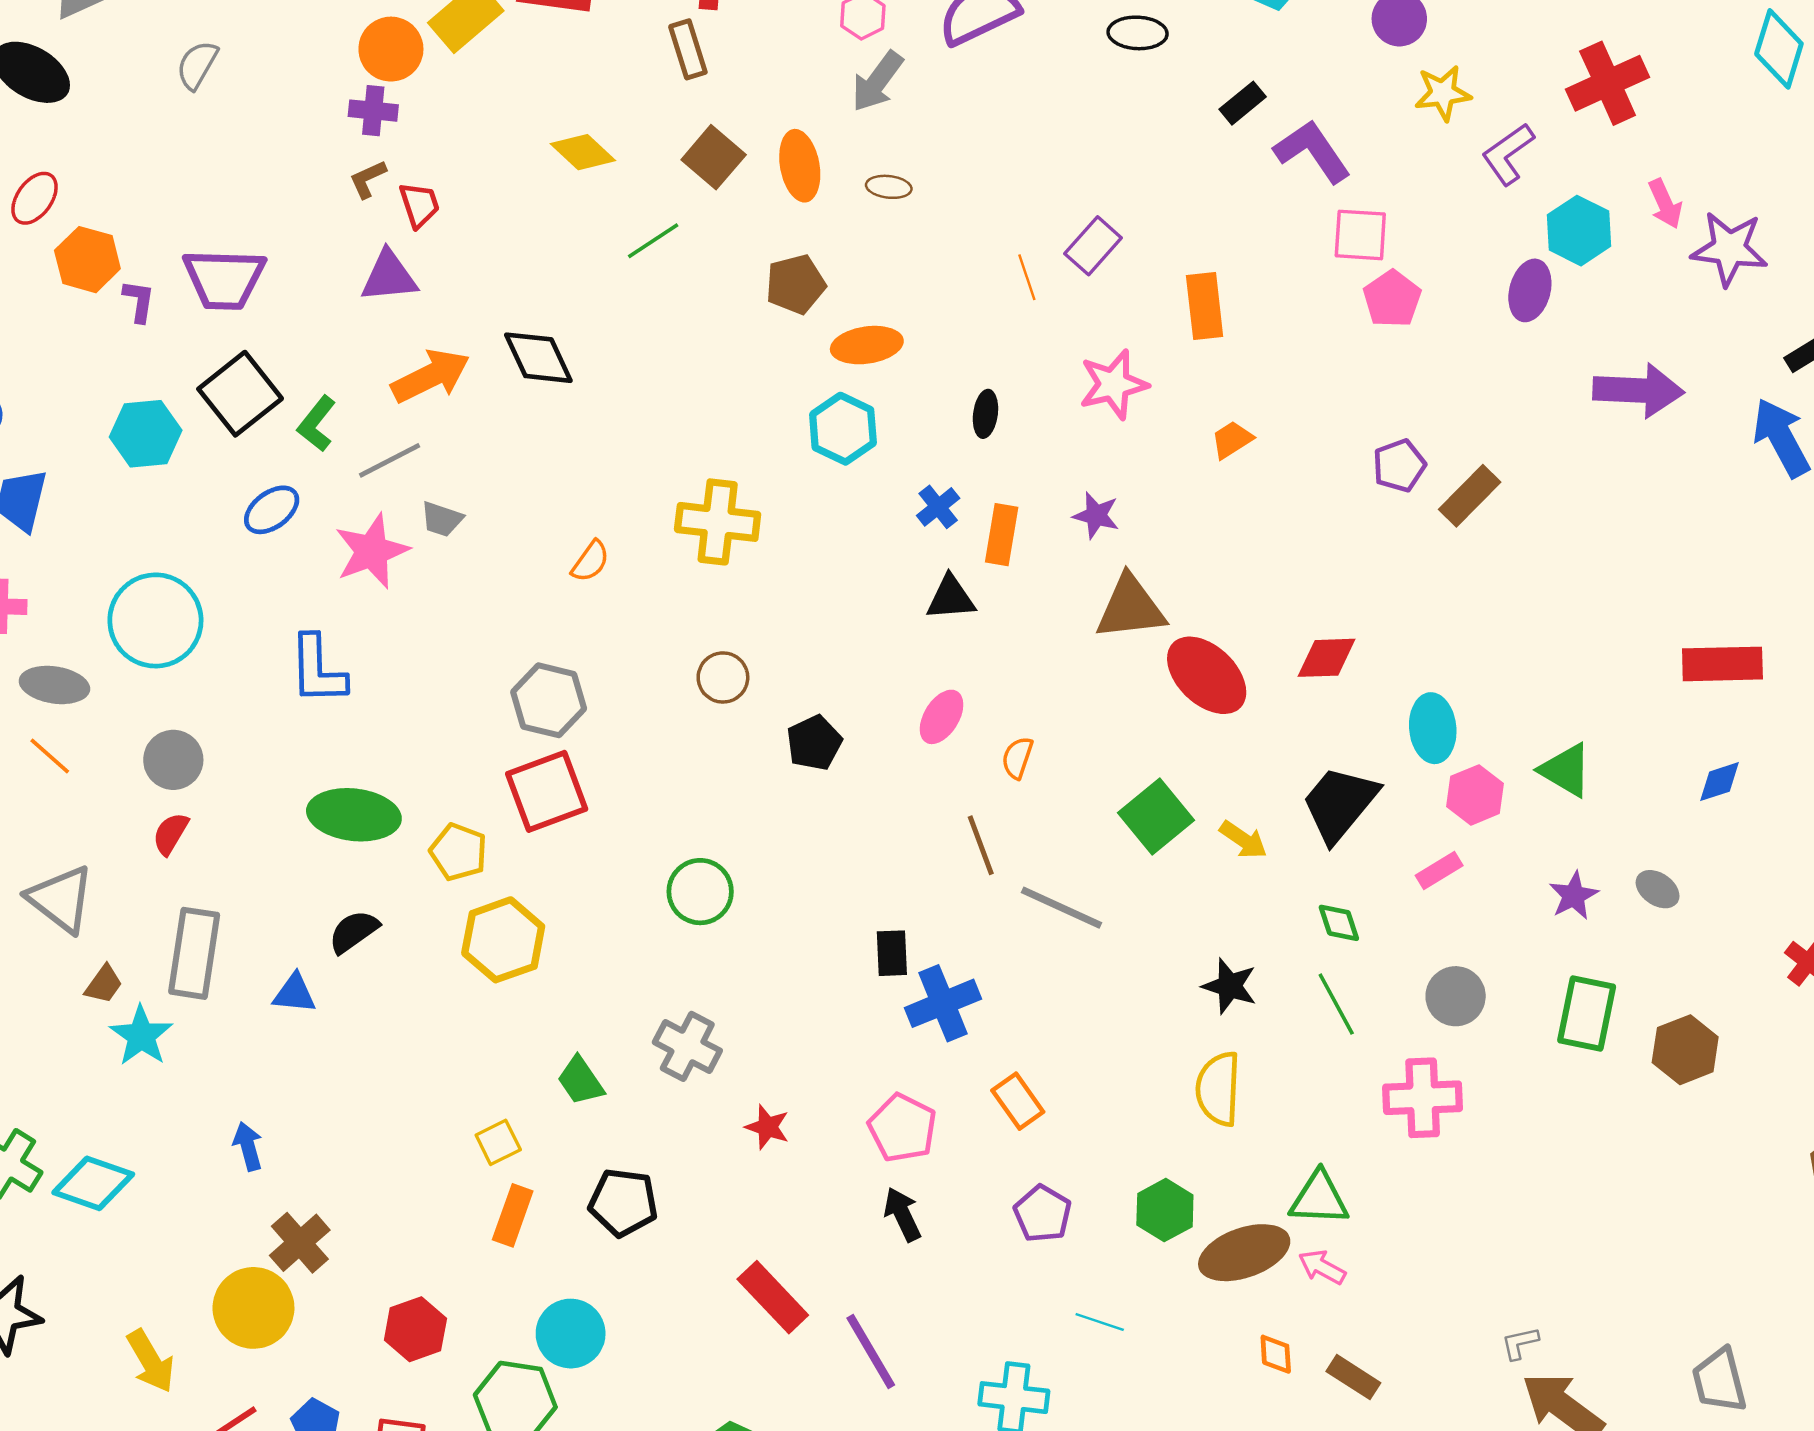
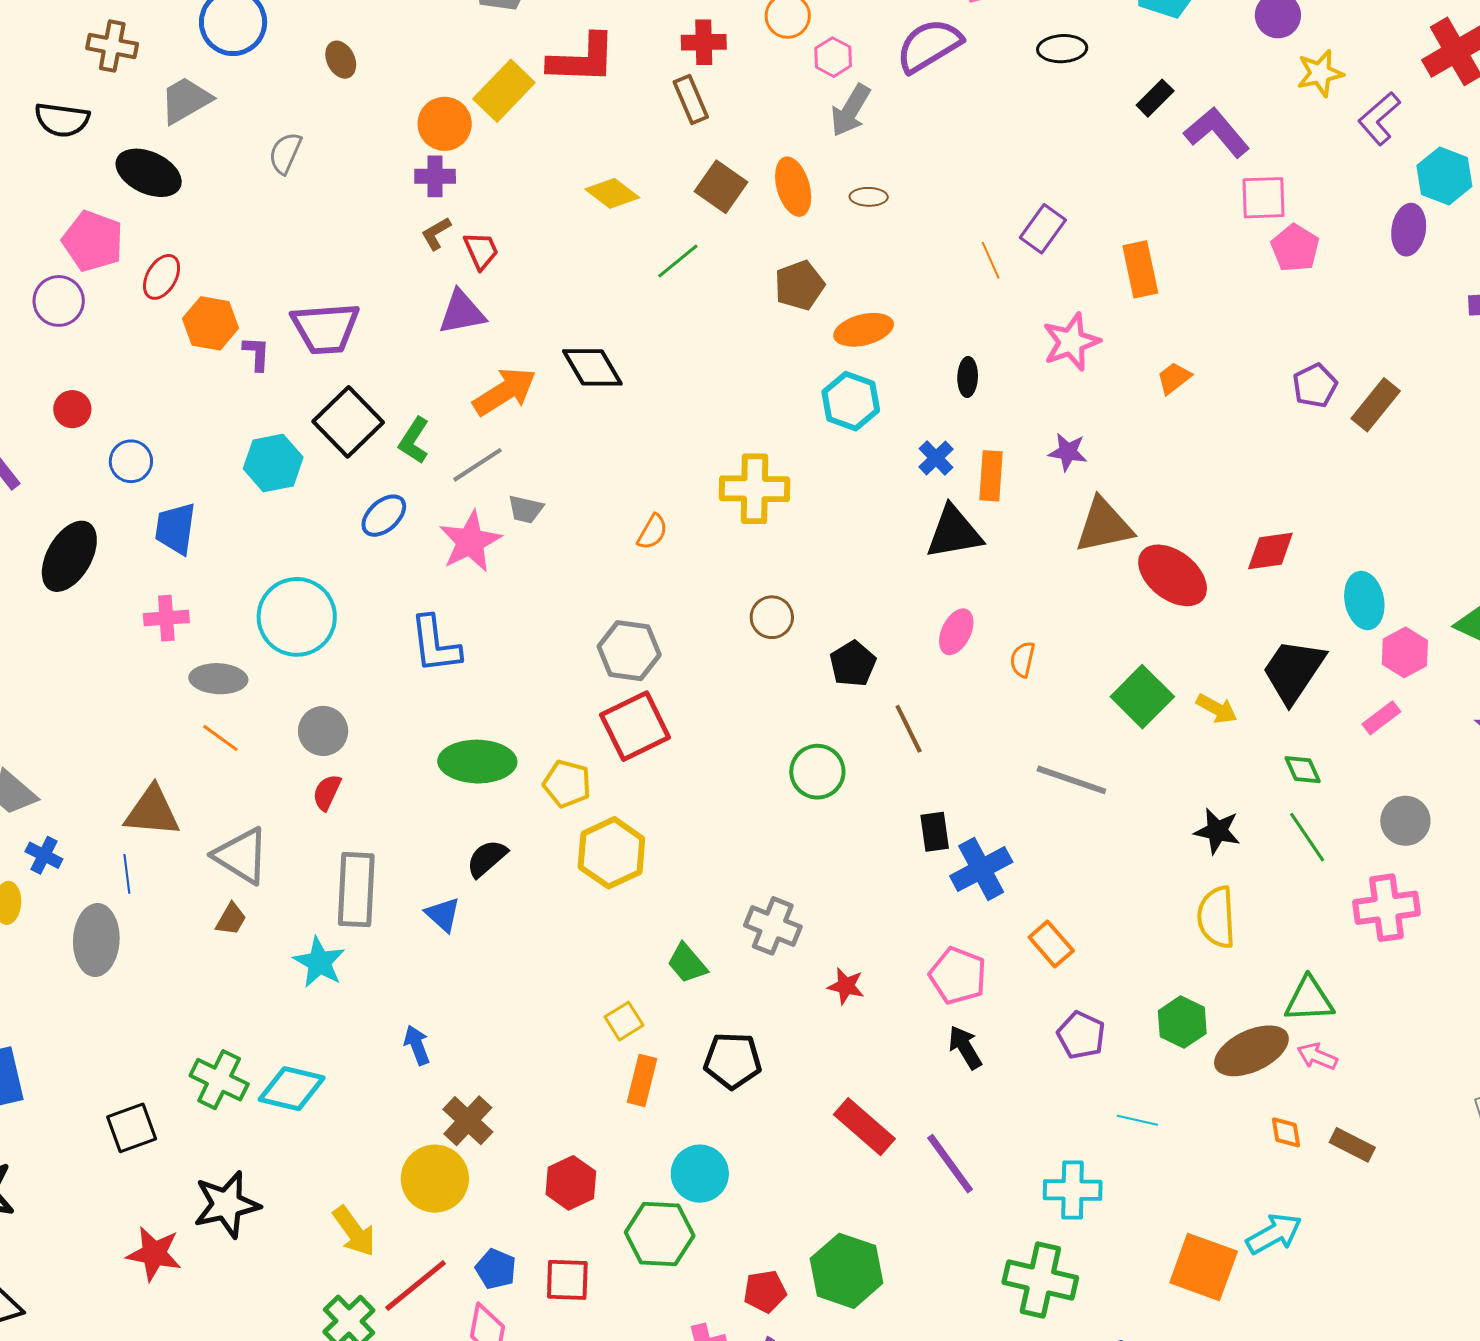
black triangle: (951, 598) -> (954, 532), size x1.4
brown line: (981, 845) -> (909, 729), moved
green circle: (700, 892) -> (817, 772), moved
brown trapezoid: (104, 984) -> (231, 919), moved
blue triangle: (295, 993) -> (443, 915), turned 42

